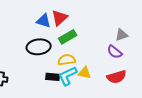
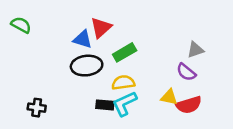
red triangle: (60, 18) -> (101, 28), moved
blue triangle: (44, 21) -> (83, 39), moved
yellow triangle: (85, 73) -> (169, 97), moved

